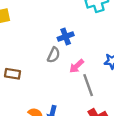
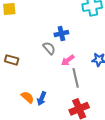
gray semicircle: (54, 55) -> (49, 48), turned -72

